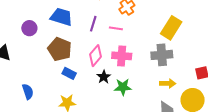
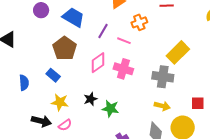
purple circle: (29, 28) -> (41, 10), moved
blue rectangle: (69, 73) -> (53, 75), moved
black star: (104, 77) -> (90, 99), moved
green star: (123, 87) -> (110, 109), moved

